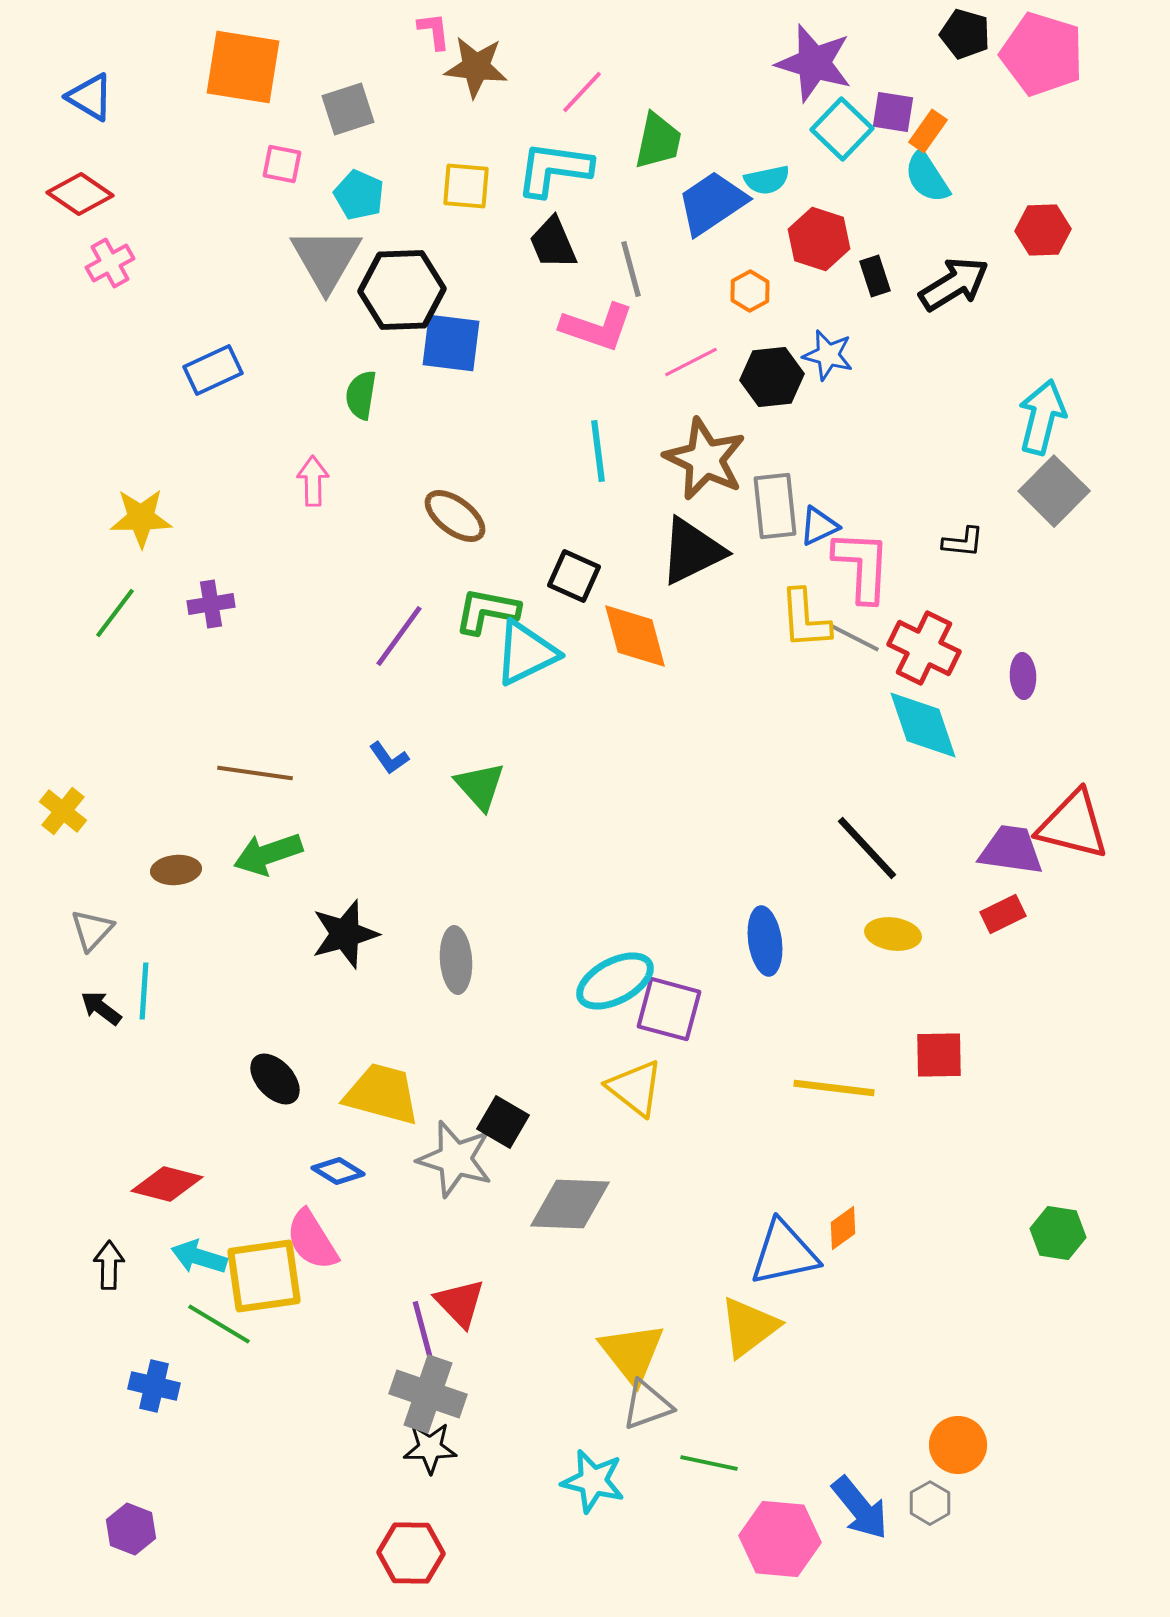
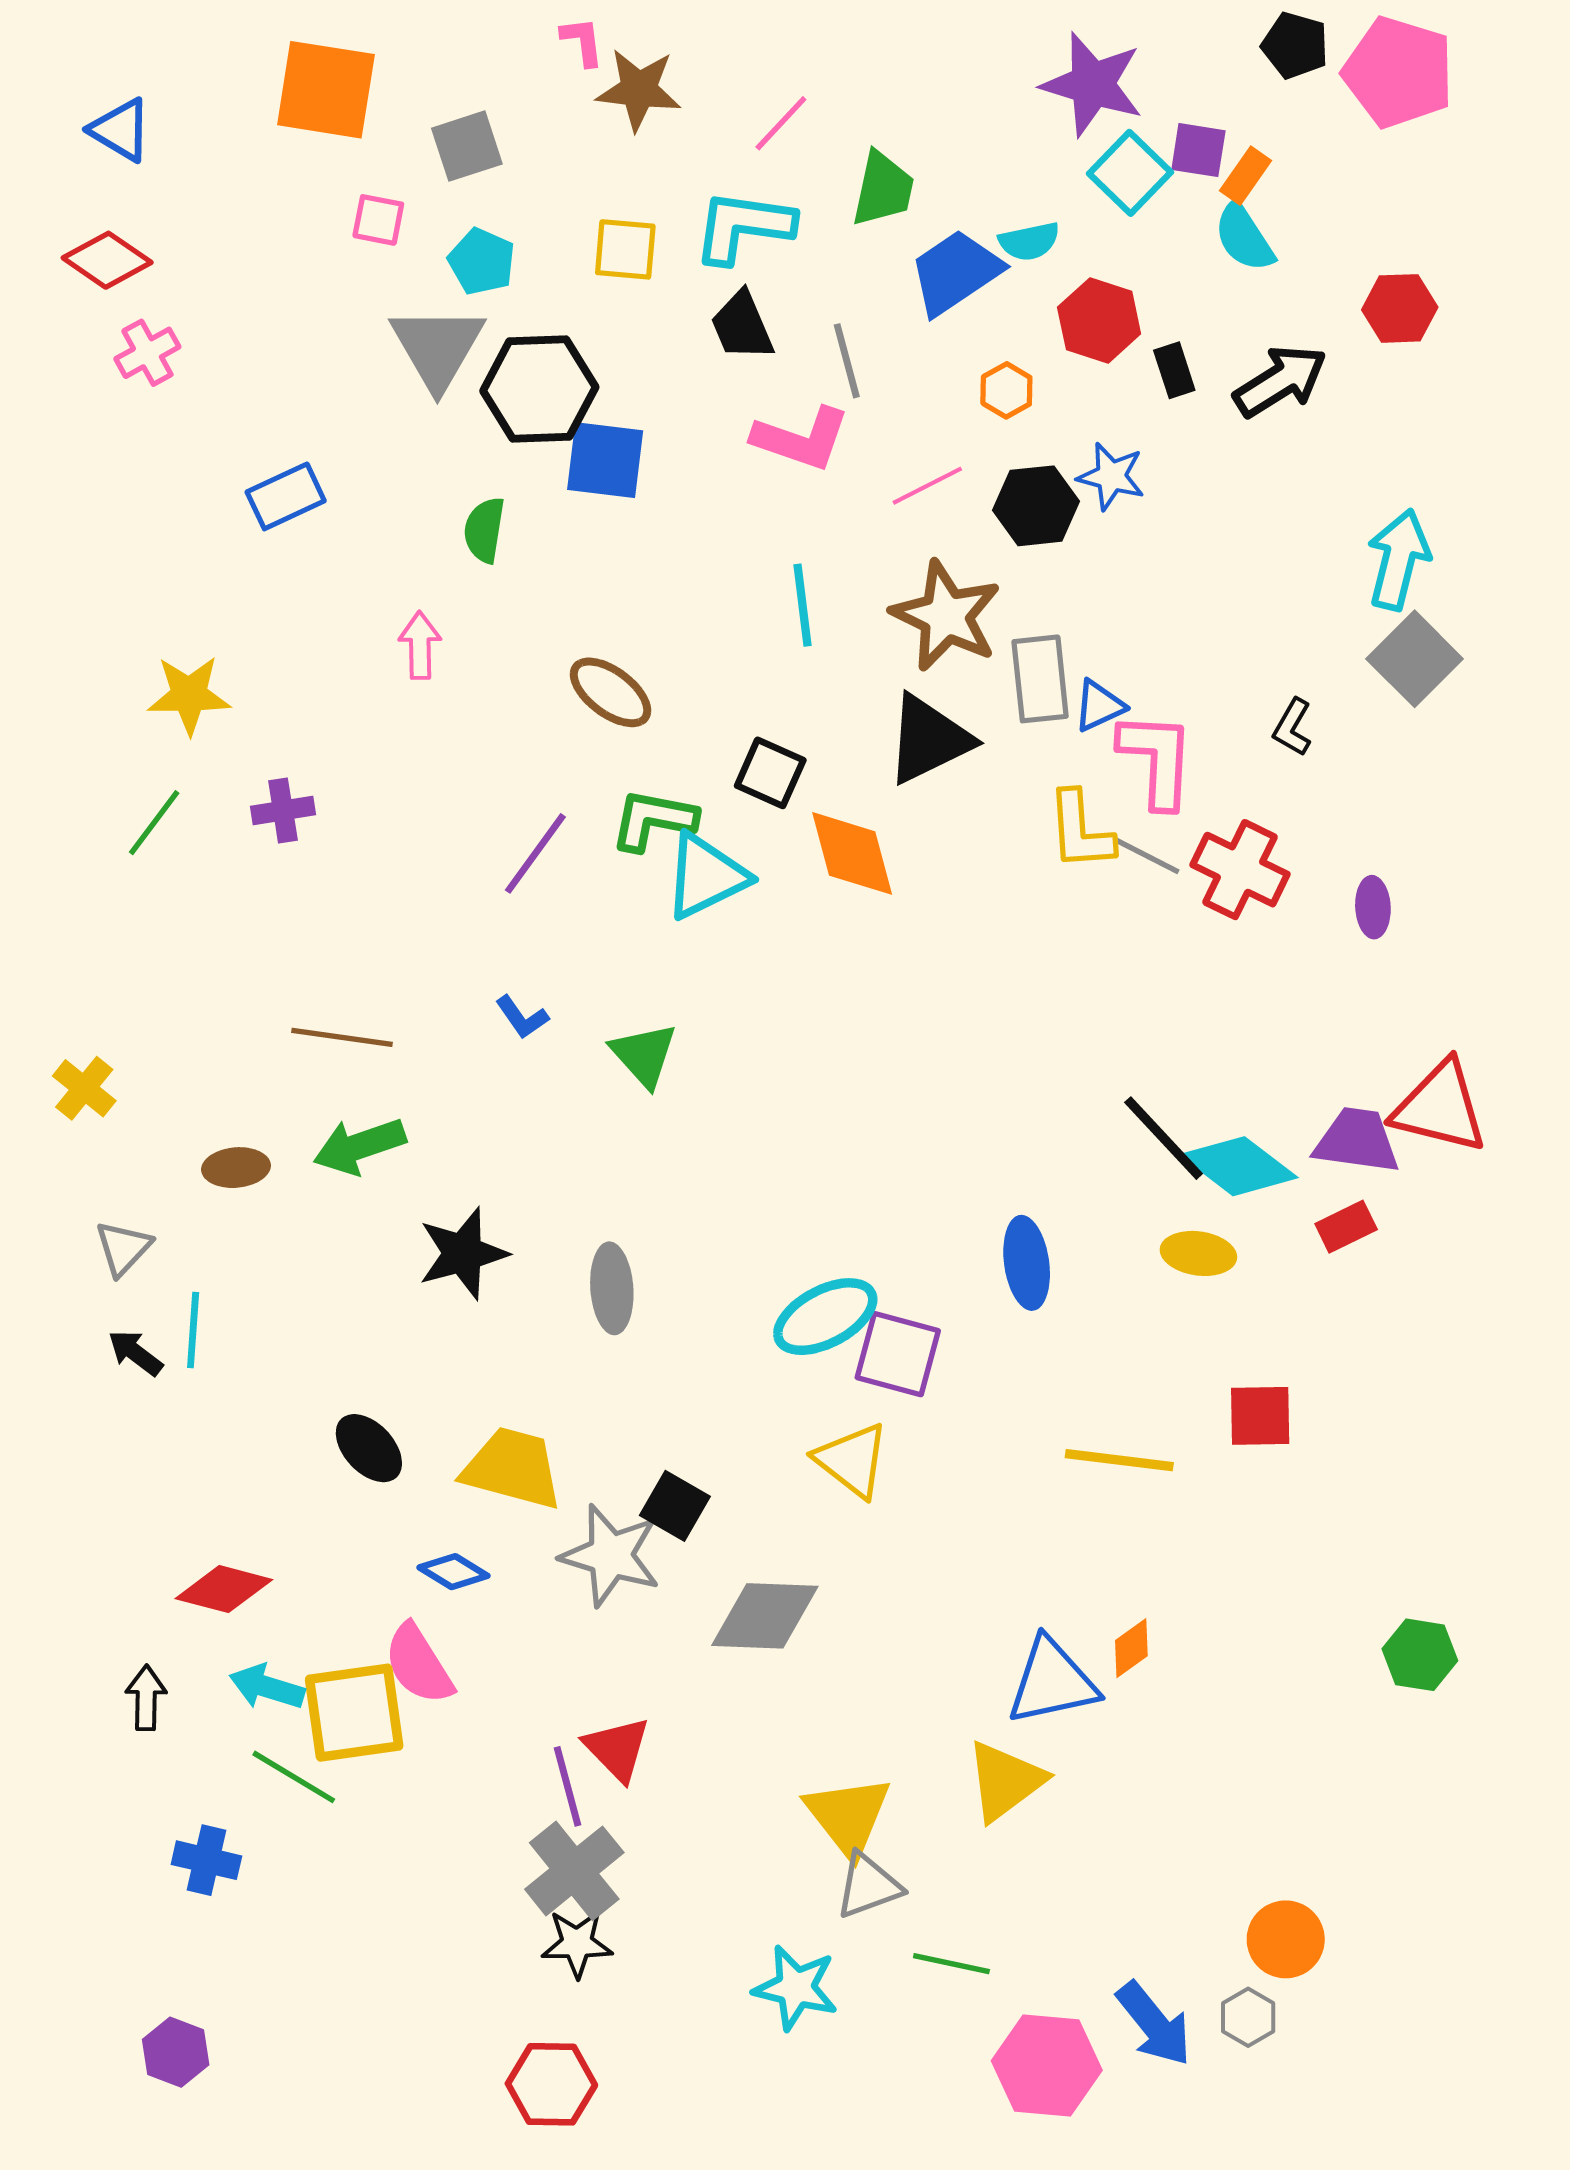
black L-shape: (963, 542) -> (1292, 727), turned 114
cyan diamond: (923, 725) -> (1239, 1166), moved, turned -34
gray cross: (428, 1394) -> (574, 1871), turned 32

